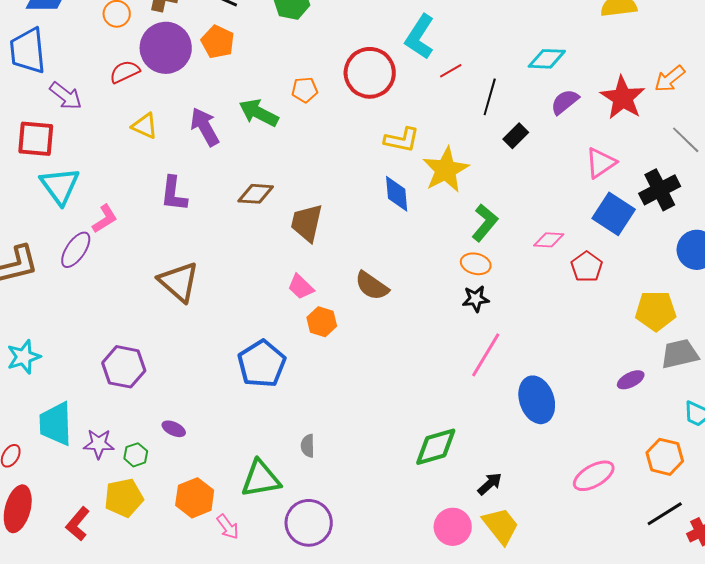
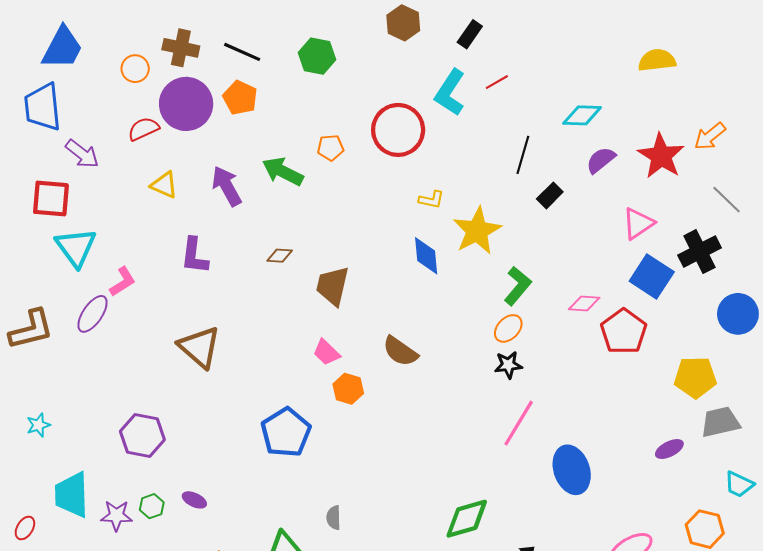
red line: (451, 71) -> (497, 82), moved
yellow L-shape: (402, 140) -> (431, 200), size x0.7
brown diamond: (256, 194) -> (280, 256), size x0.7
orange ellipse: (476, 264) -> (508, 328), turned -60
red pentagon: (587, 267) -> (624, 332), size x1.4
cyan star: (24, 357) -> (38, 425), size x0.7
green hexagon: (136, 455) -> (152, 506), moved

